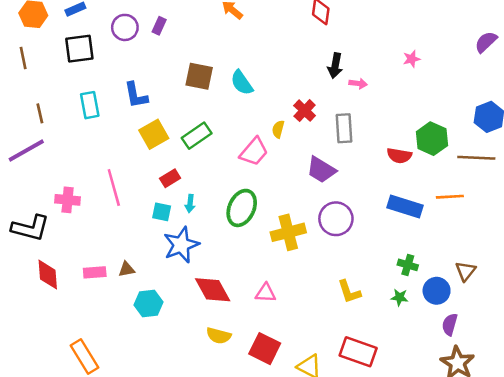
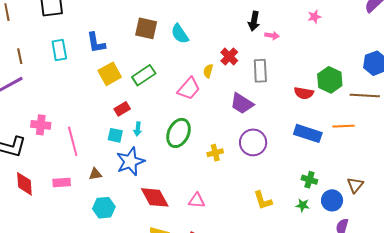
pink line: (114, 187) -> (73, 141), moved
yellow cross: (288, 232) -> (215, 153), size x0.6
brown triangle: (127, 269) -> (95, 174), moved

